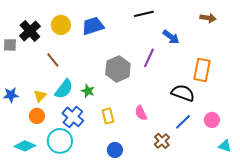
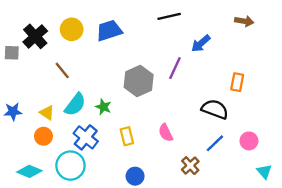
blue arrow: (171, 37) -> (201, 43), turned 102
orange rectangle: (202, 70) -> (237, 82), size x0.7
yellow triangle: (40, 96) -> (47, 113), turned -40
cyan triangle: (225, 146) -> (264, 171), turned 32

